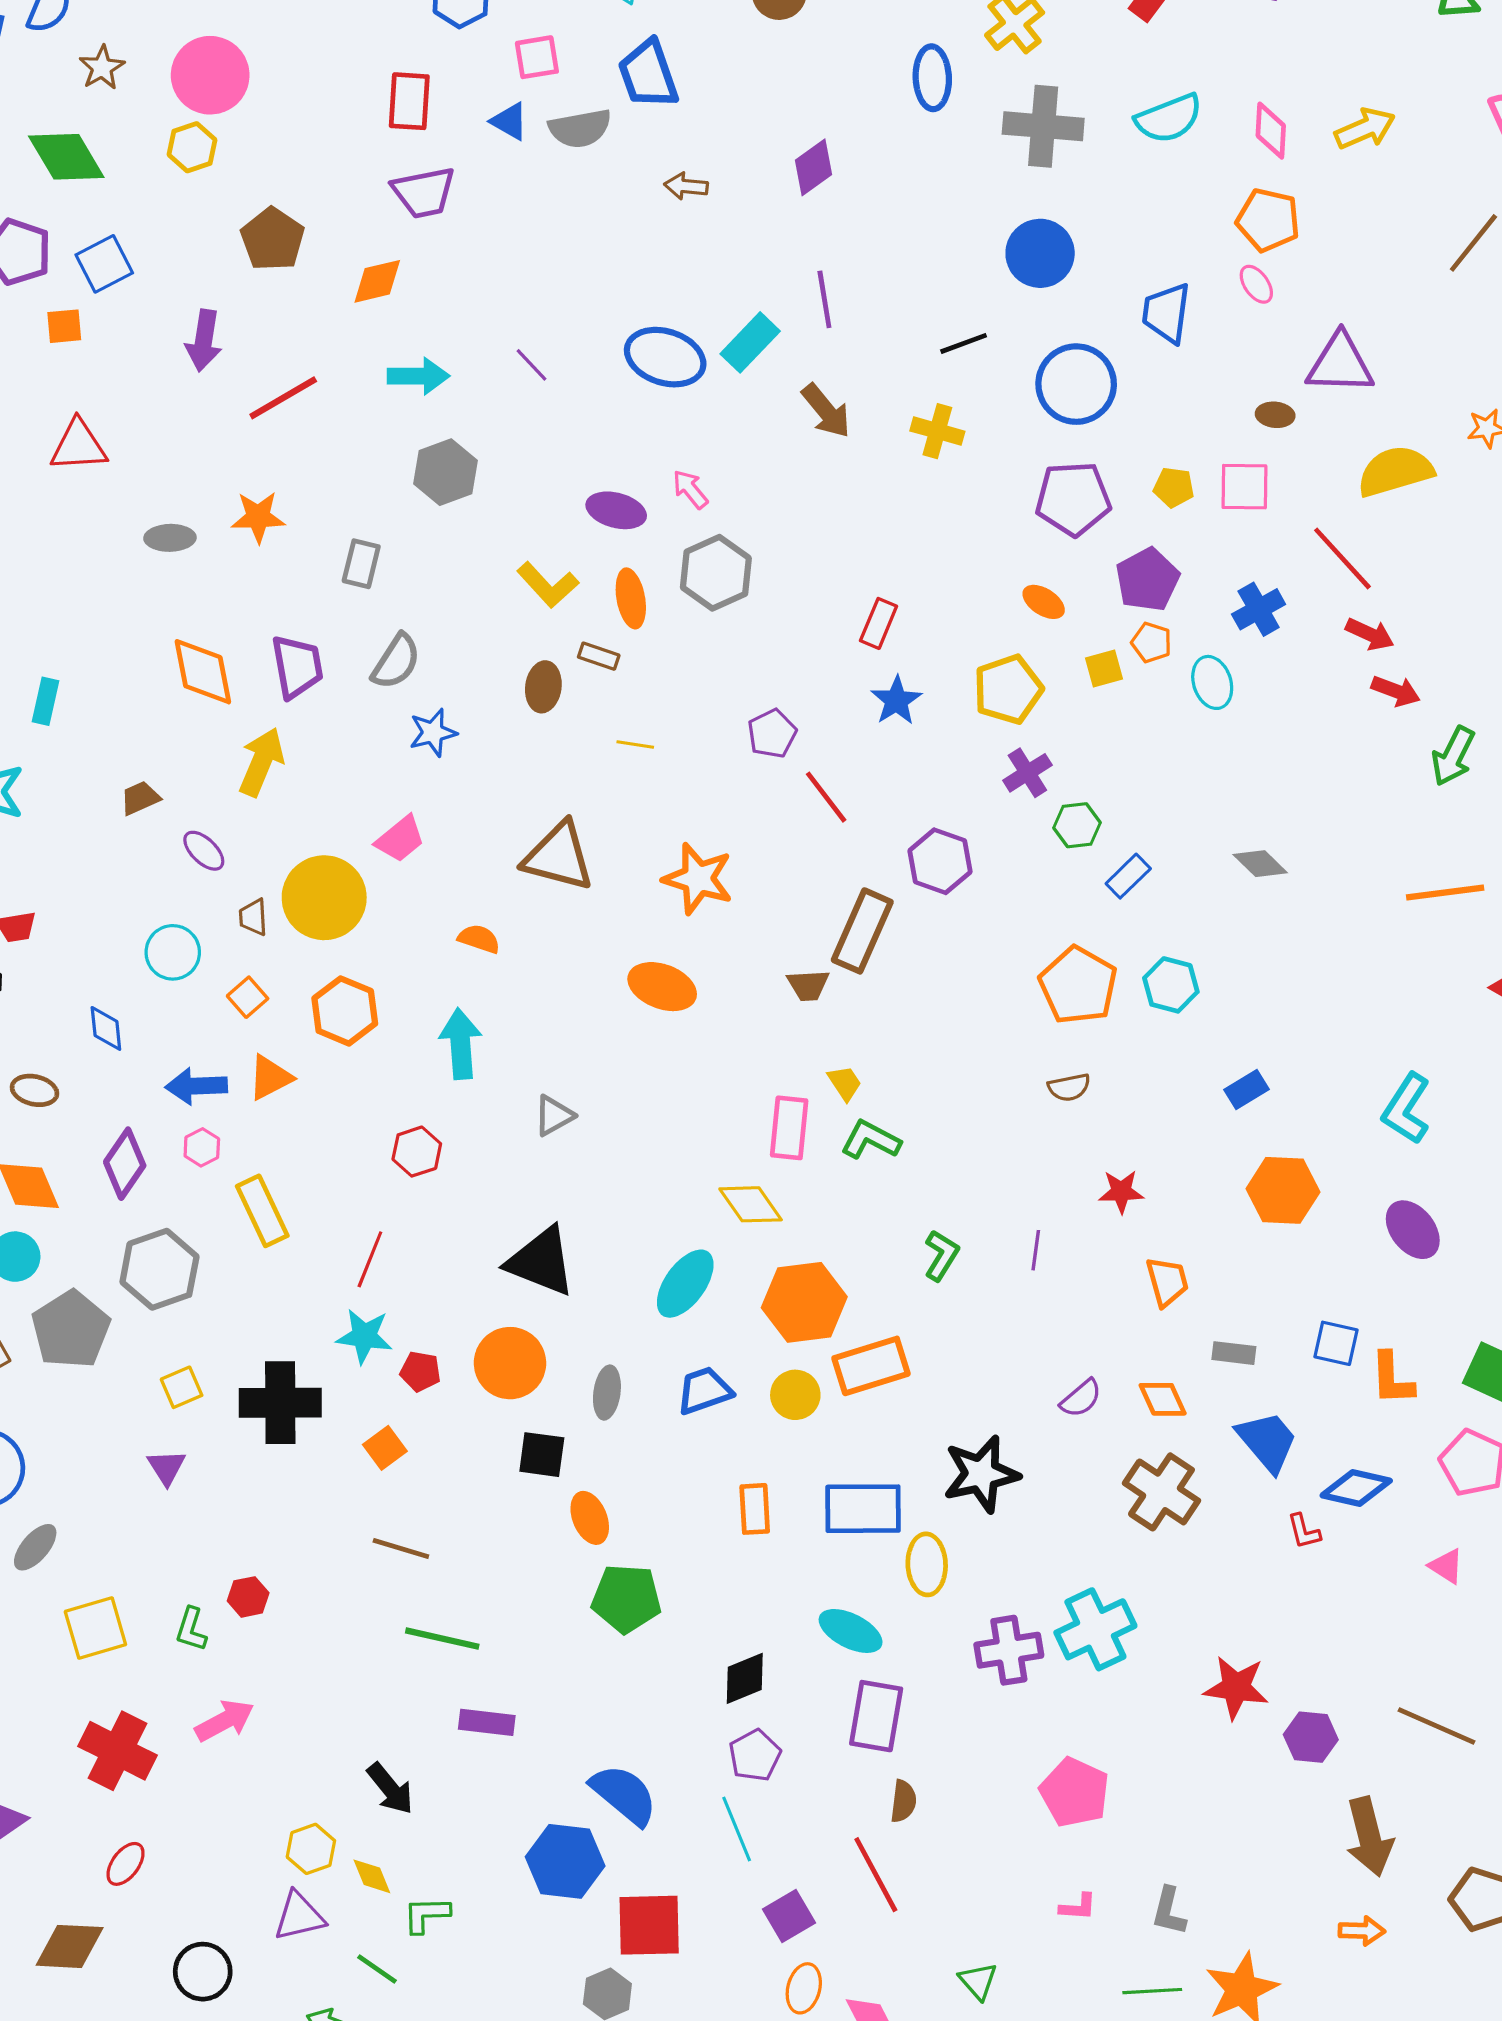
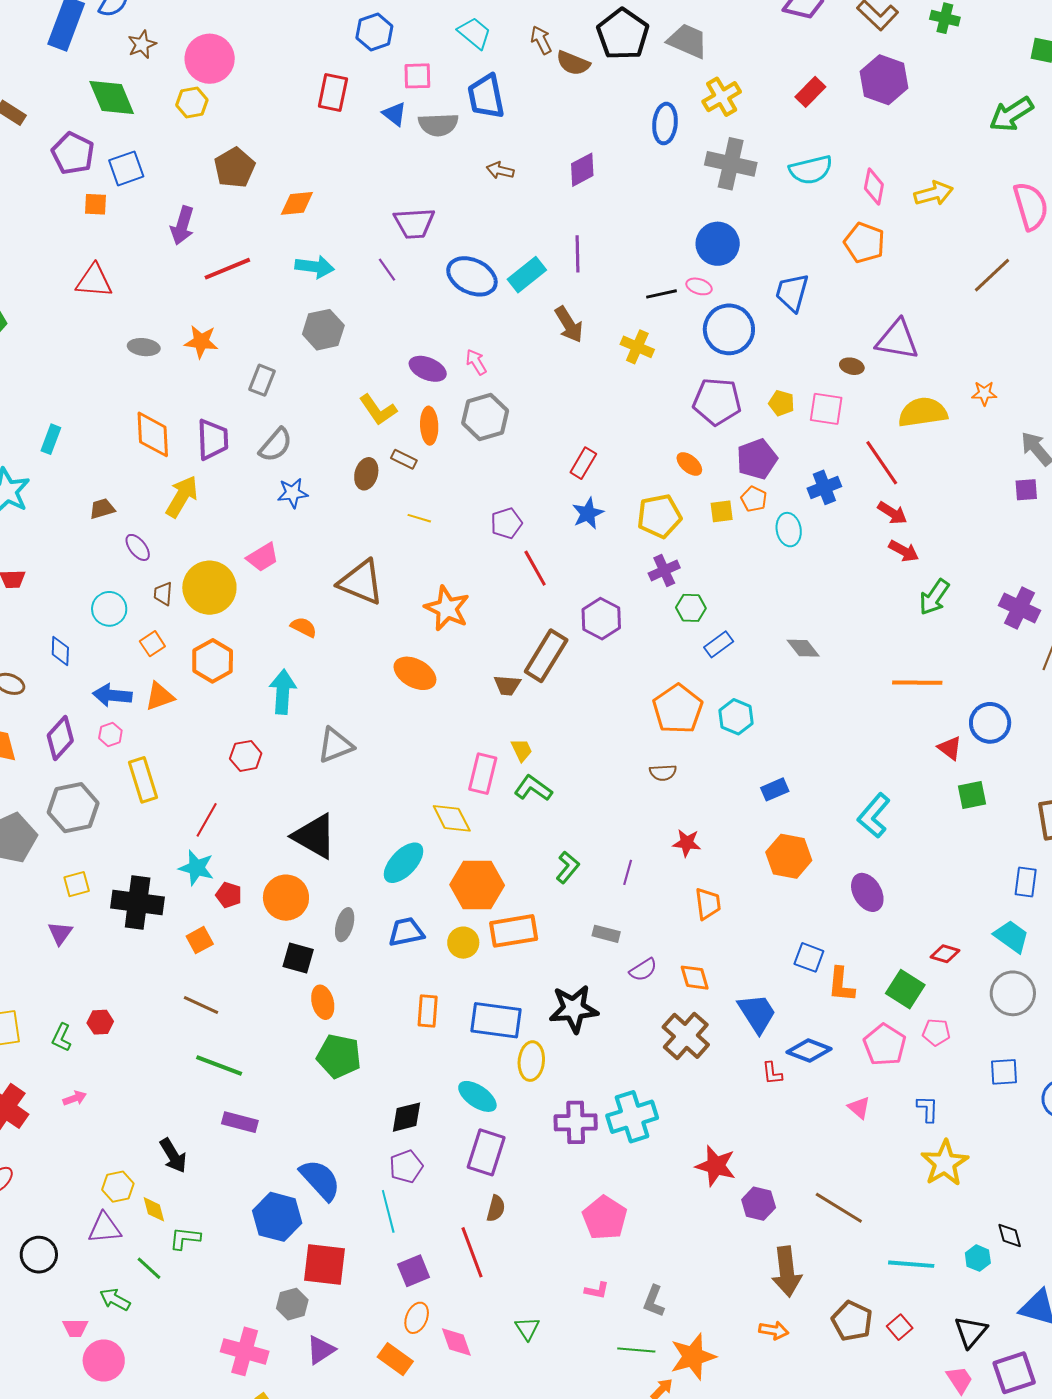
purple trapezoid: (424, 192) -> (414, 223), moved
pink ellipse: (1256, 284) -> (699, 286), moved, turned -45
gray triangle: (554, 1116) -> (335, 745), size x1.4
gray rectangle: (1234, 1353) -> (606, 934), moved
pink arrow: (225, 1721) -> (75, 1098), size x0.6

